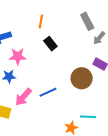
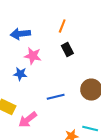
pink arrow: (23, 97) -> (28, 120), moved

